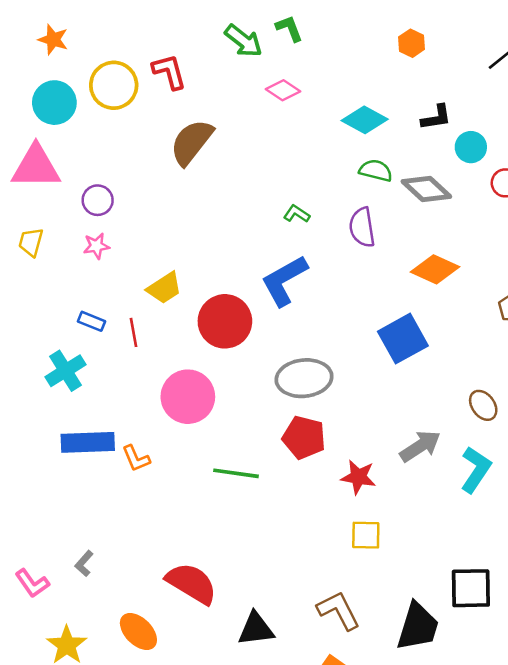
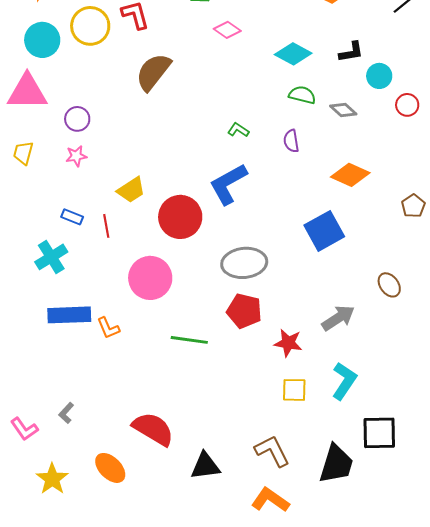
gray diamond: (426, 189) -> (343, 110), size x0.7
purple semicircle: (362, 227) -> (291, 141), size x0.7
cyan L-shape: (476, 470) -> (344, 381), moved

